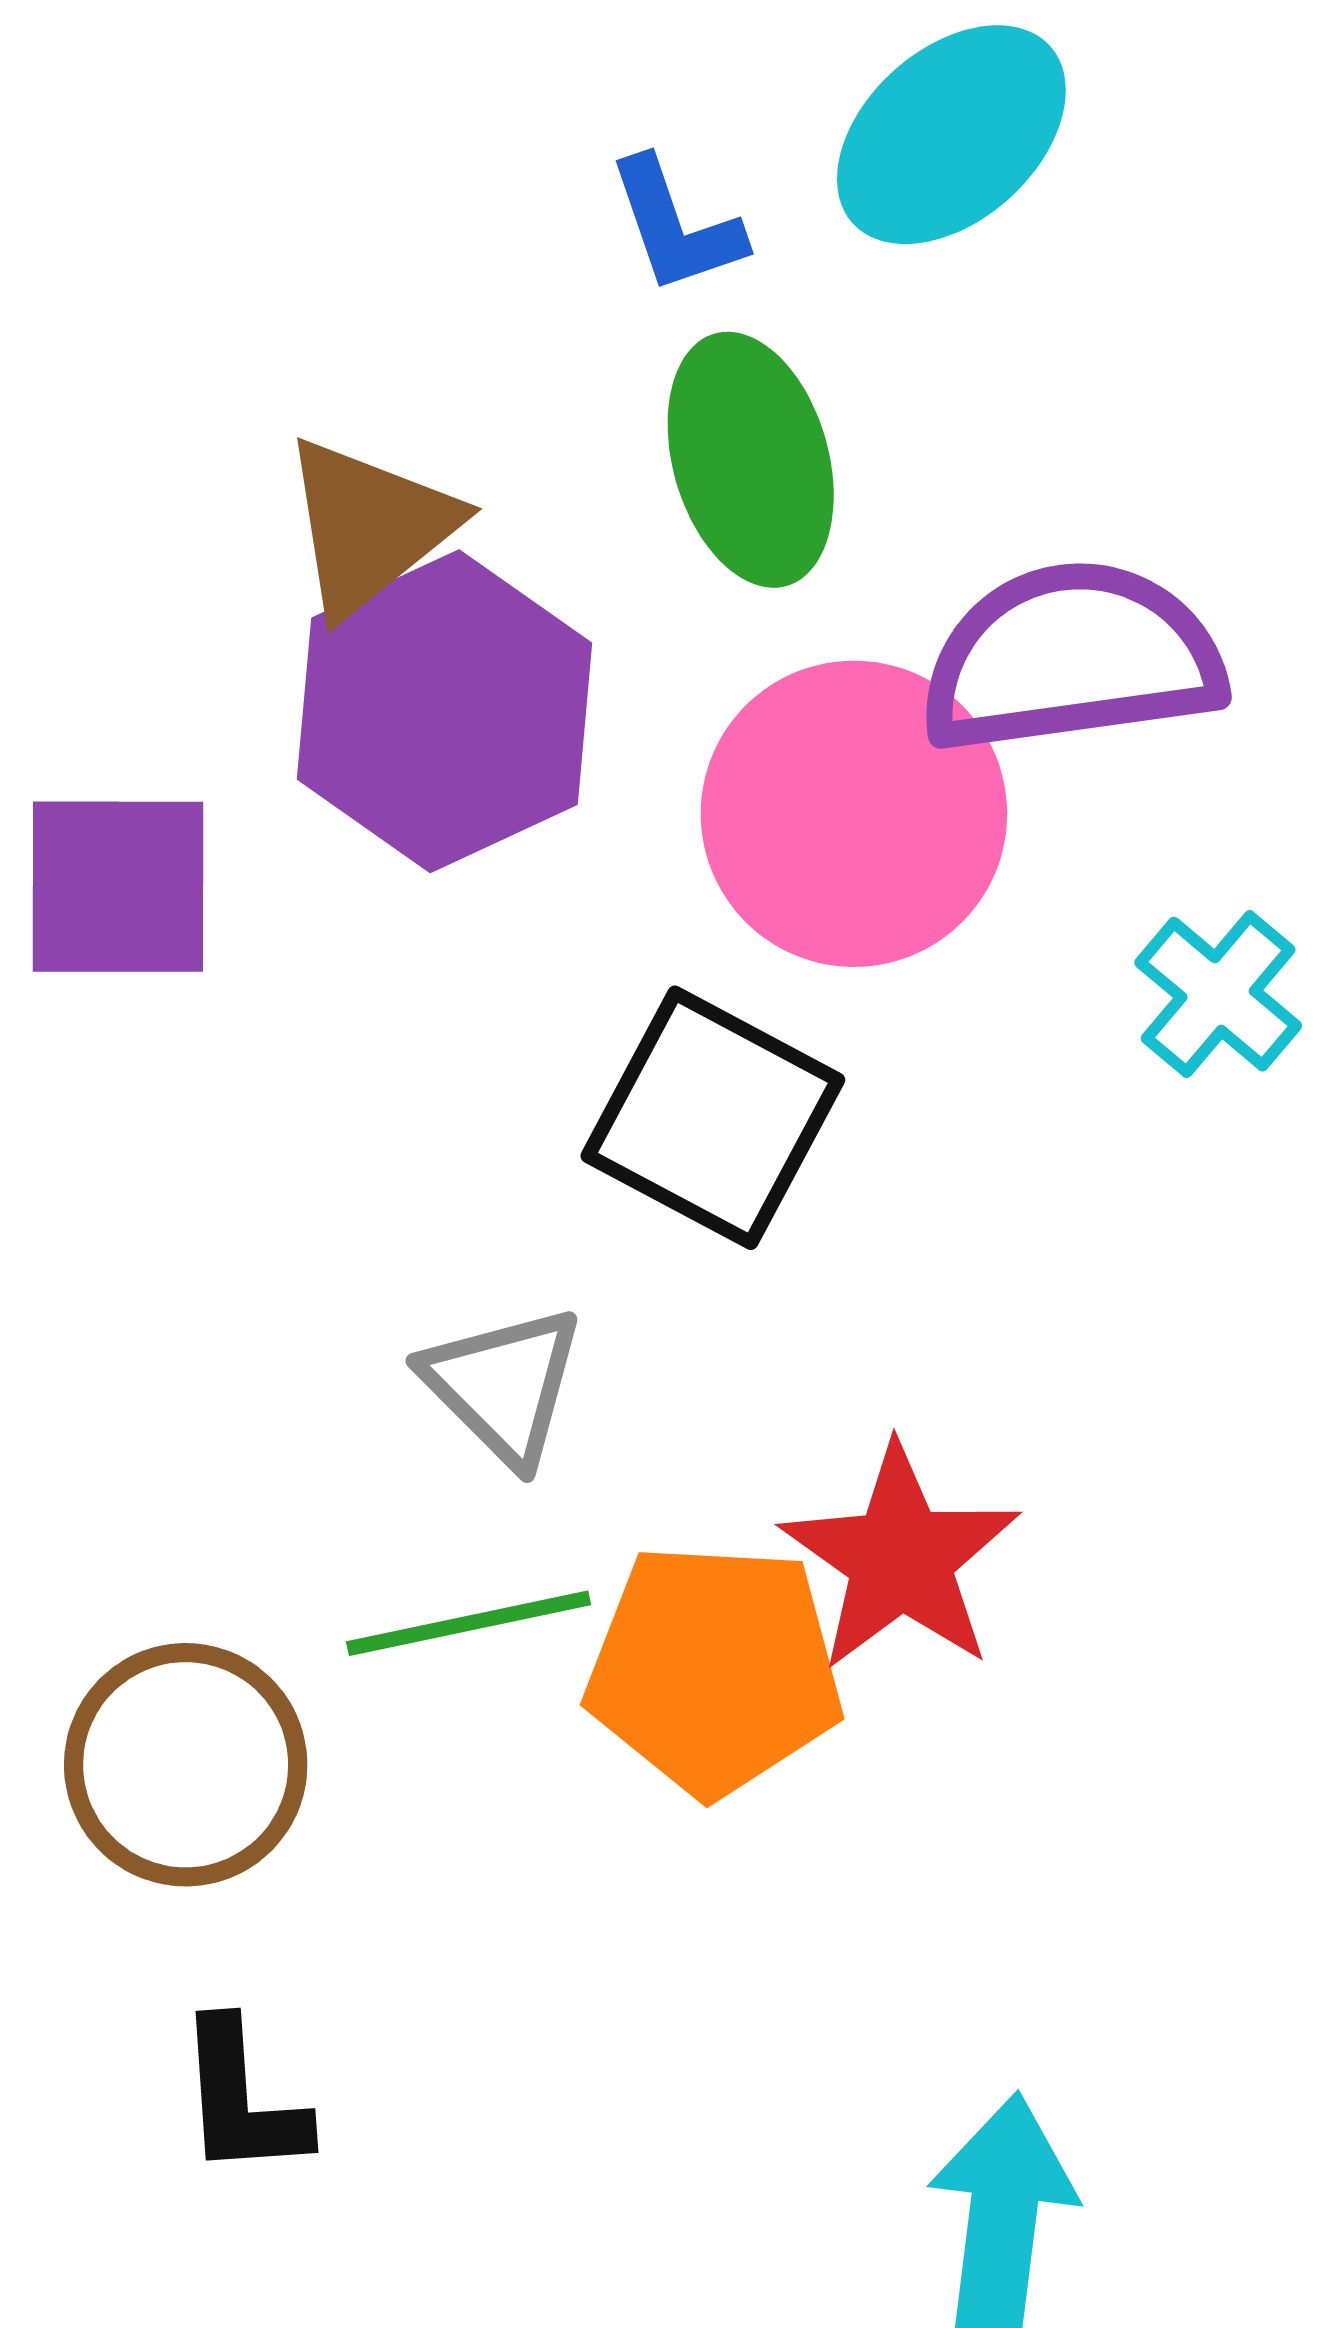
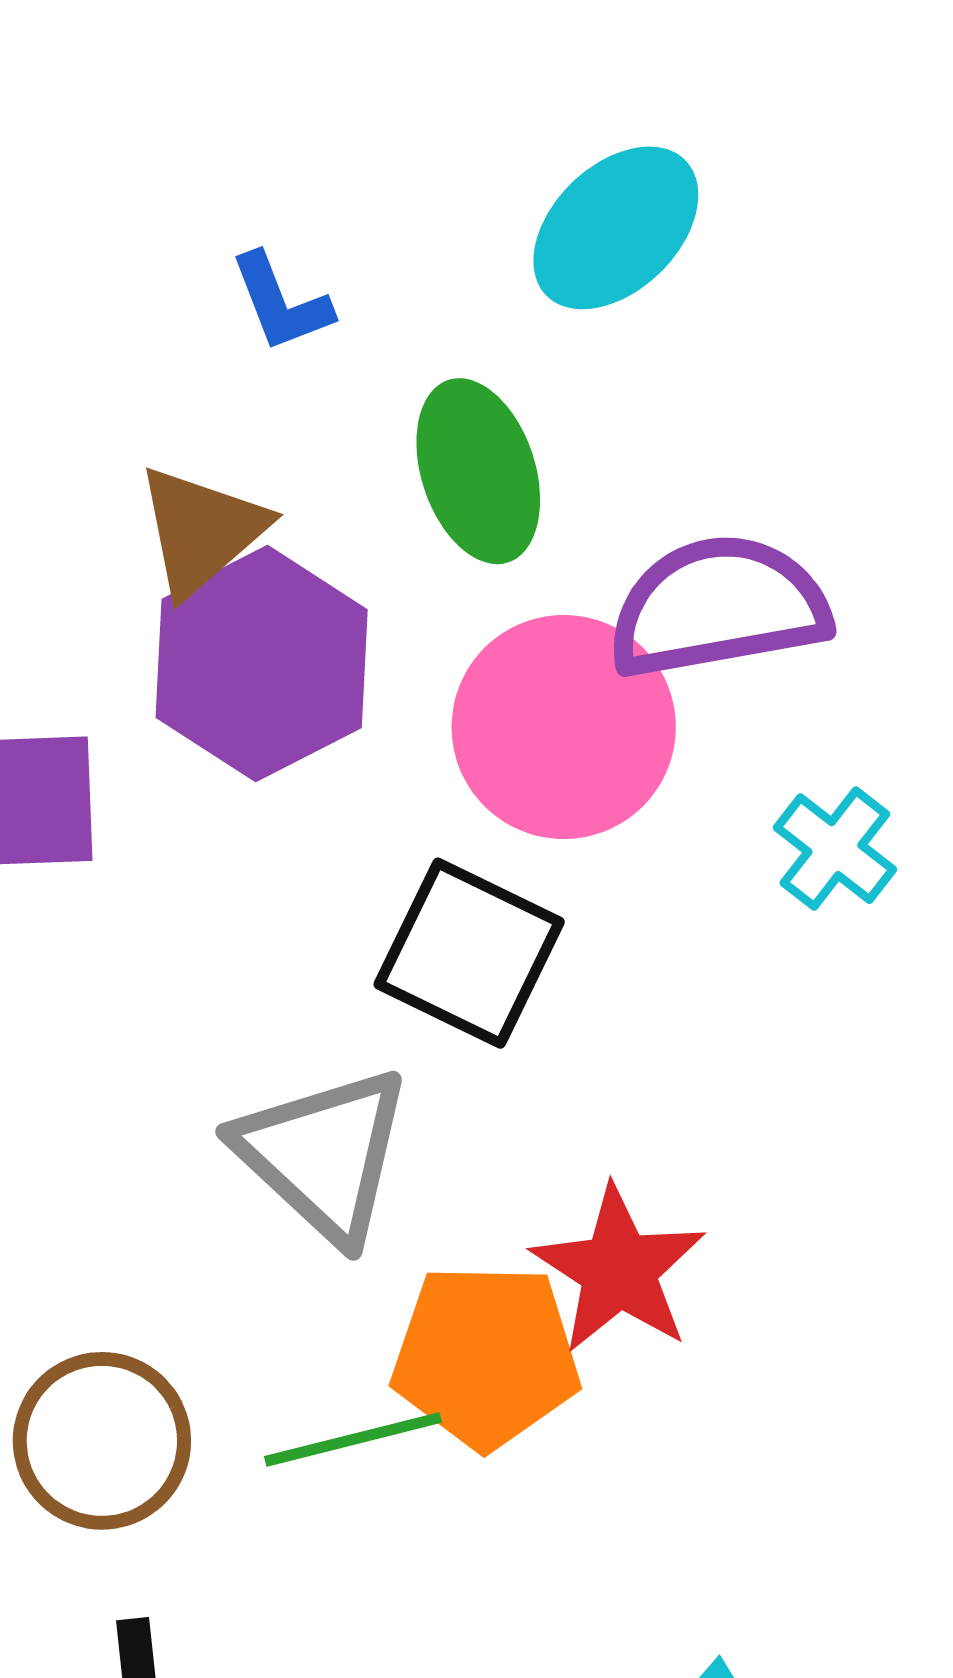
blue L-shape: (676, 226) -> (281, 303), moved
gray triangle: (503, 1385) -> (323, 1154), size x1.5
green line: (469, 1623) -> (353, 1439), moved

